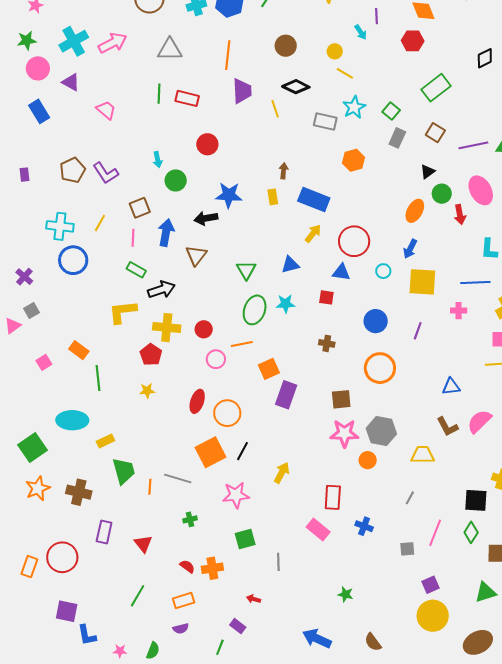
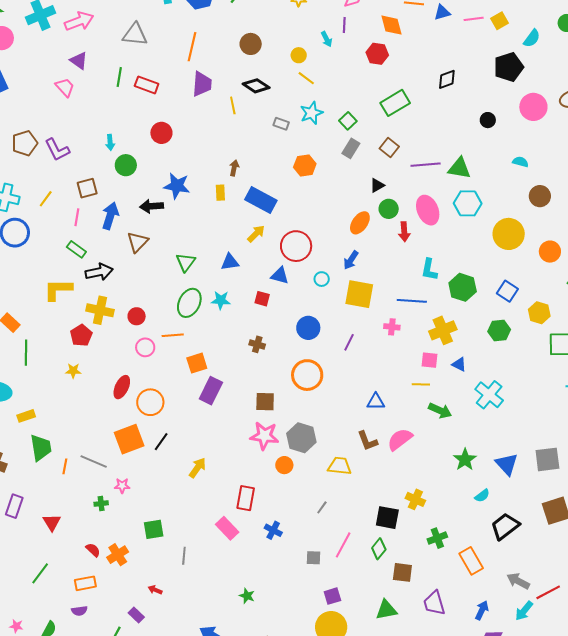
purple triangle: (71, 82) -> (79, 61), moved
gray rectangle: (325, 121) -> (281, 124), size x0.7
pink star: (236, 495) -> (122, 486), moved, size x0.6
orange cross: (212, 568) -> (118, 555), turned -30

